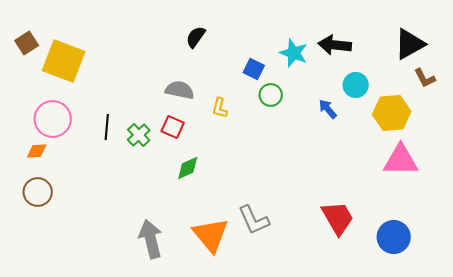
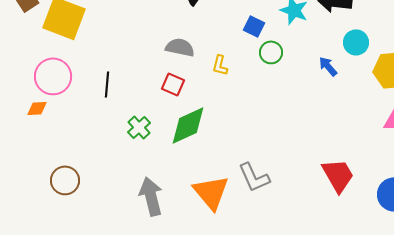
green cross: (139, 135) -> (139, 127), moved
green diamond: (188, 168) -> (188, 125), size x1.6
brown circle: (38, 192) -> (65, 180), moved

